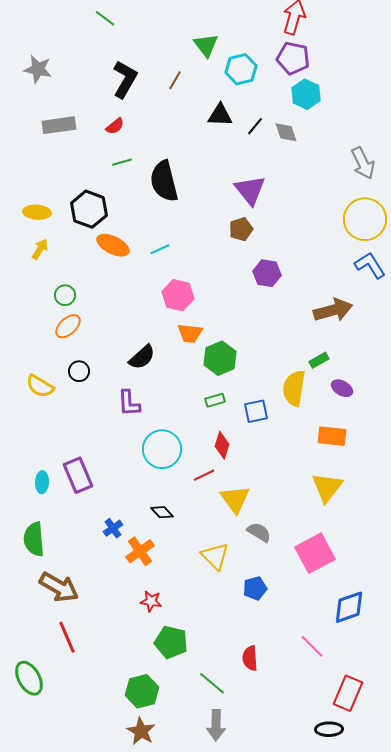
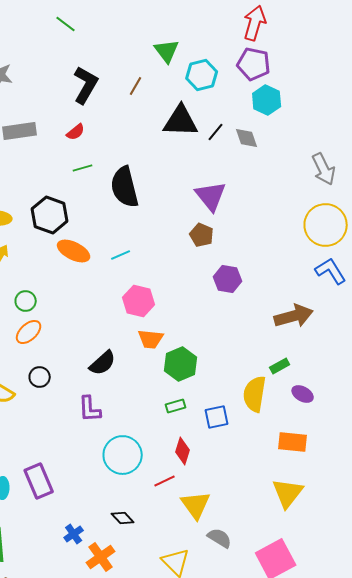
black triangle: (220, 115) -> (181, 121), size x1.4
brown pentagon: (241, 229) -> (202, 235), turned -30

